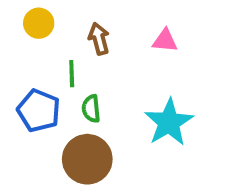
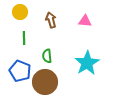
green line: (72, 74) -> (24, 38), moved
blue pentagon: (39, 111) -> (20, 71), moved

